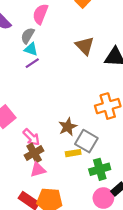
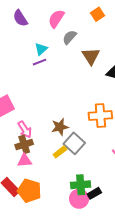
gray semicircle: (28, 36) -> (70, 37), moved
cyan triangle: (31, 49) -> (41, 49), turned 48
yellow rectangle: (73, 153) -> (60, 152), turned -40
green cross: (100, 169) -> (81, 185), moved

